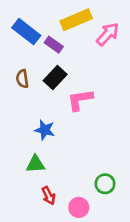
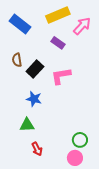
purple rectangle: (54, 45) -> (58, 43), moved
black rectangle: (55, 77) -> (35, 69), moved
pink circle: (79, 207) -> (75, 158), moved

